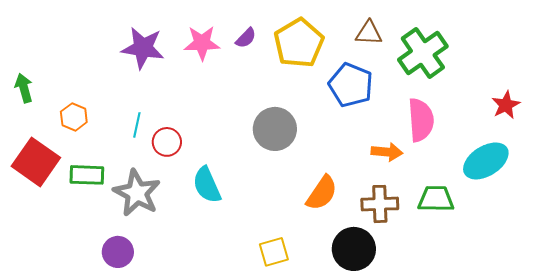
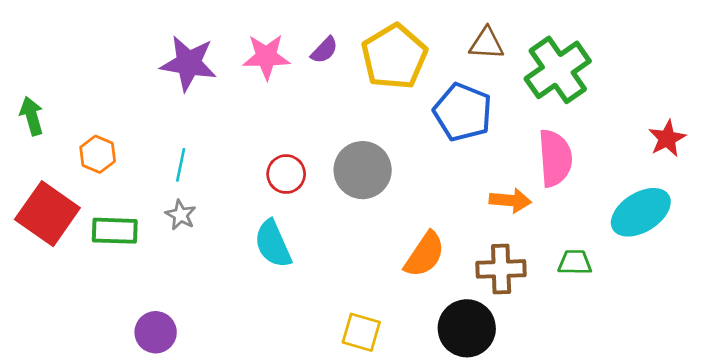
red circle: (167, 142) -> (286, 174), moved
gray star: (137, 193) -> (181, 215), moved, size x0.5
green trapezoid: (436, 199) -> (575, 262), size x0.7
yellow square: (274, 252) -> (361, 332), turned 32

